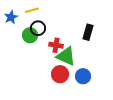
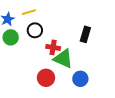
green circle: (30, 35) -> (11, 37), moved
red circle: (60, 74) -> (46, 78), moved

